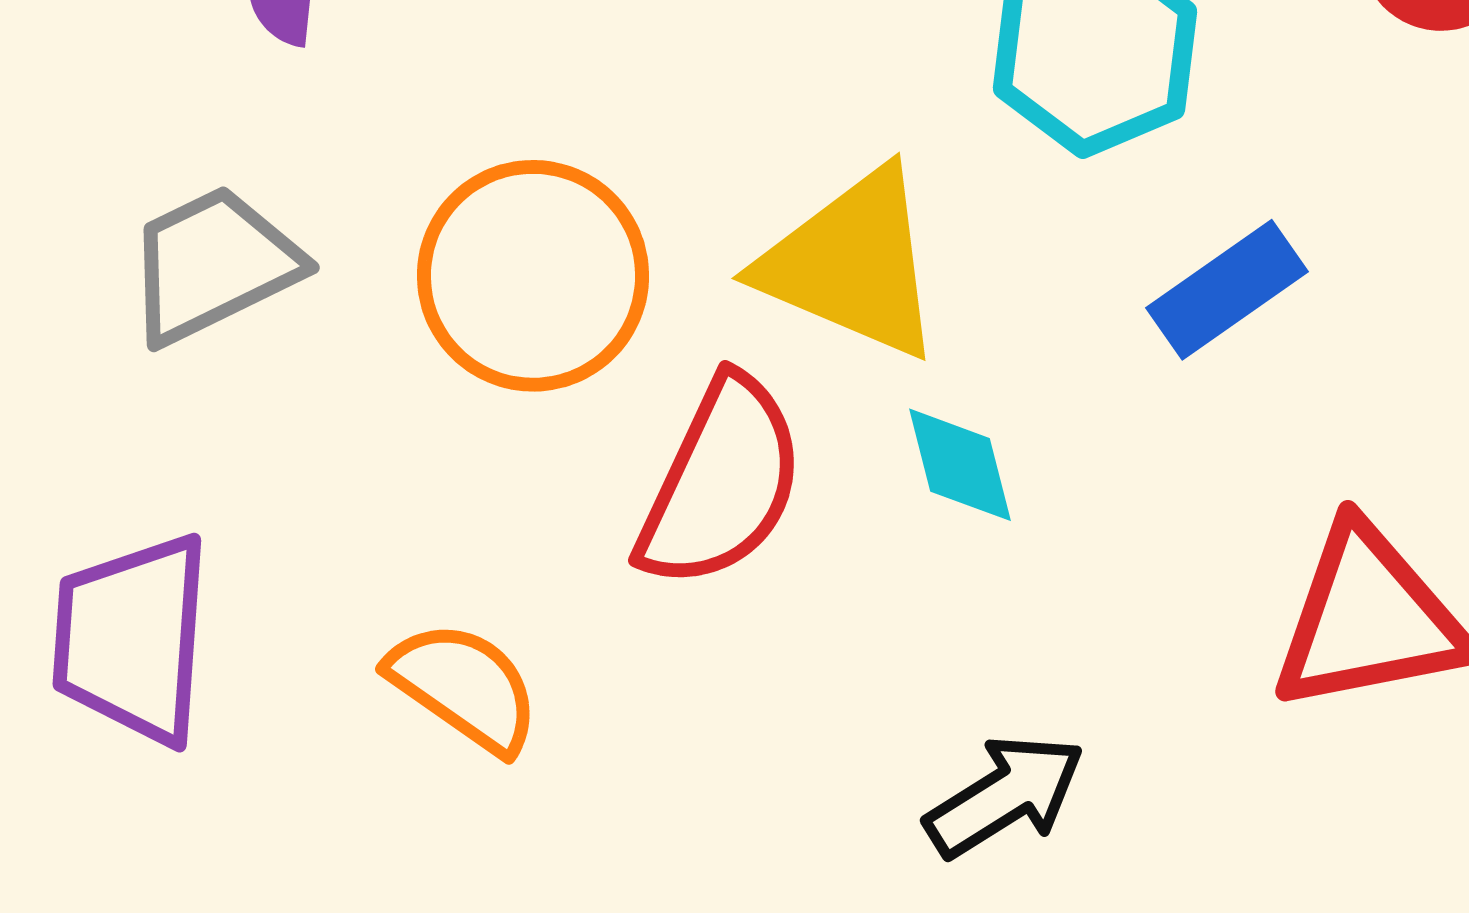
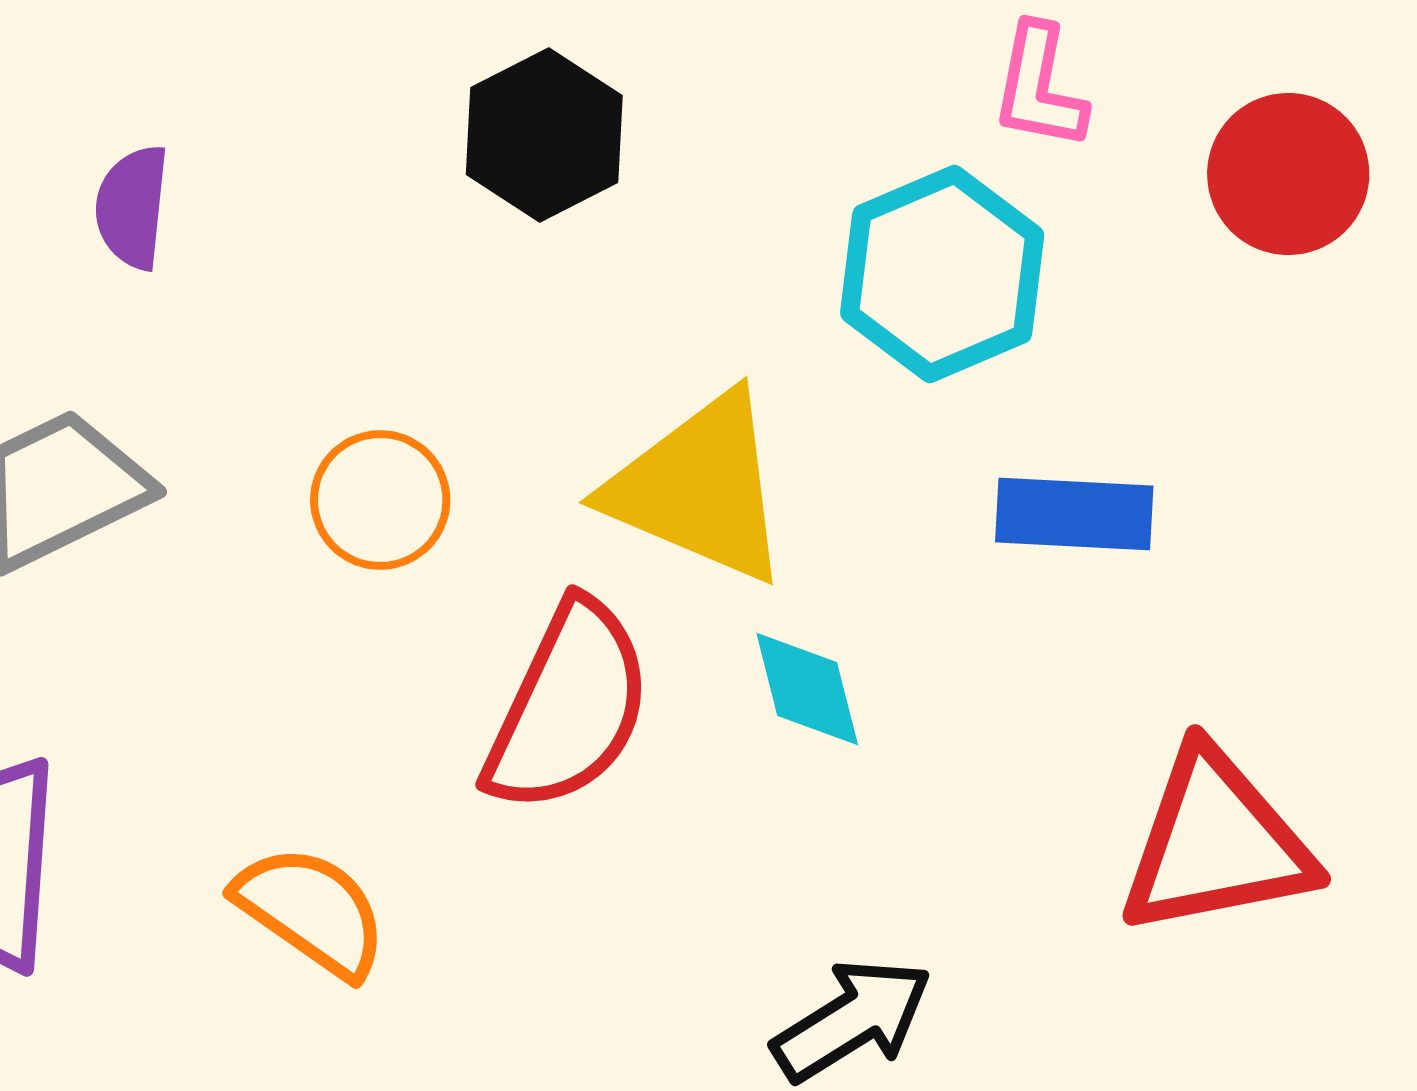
orange circle: (533, 276) -> (380, 500), size x0.6
blue rectangle: (1227, 290) -> (1074, 514), turned 38

